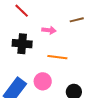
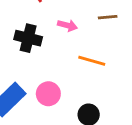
orange line: (57, 57) -> (92, 61), moved

